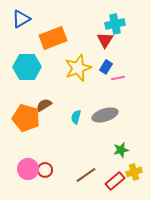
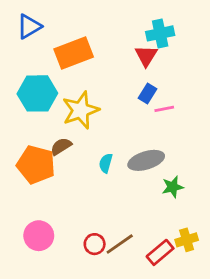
yellow star: (78, 68) -> (81, 110), moved
green star: (121, 150) -> (173, 187), moved
red circle: (45, 170) -> (95, 244), moved

